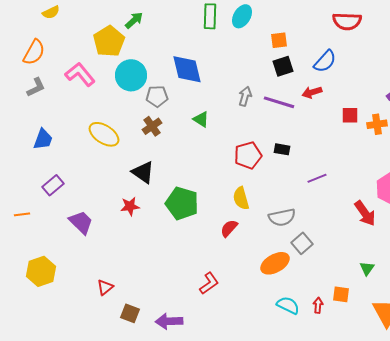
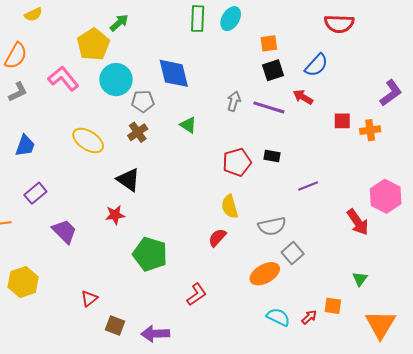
red arrow: (312, 92) -> (303, 97), turned 48
green pentagon: (182, 203) -> (150, 254), moved
red arrow: (318, 305) -> (309, 317), turned 42

